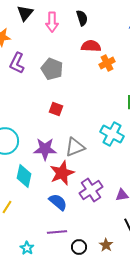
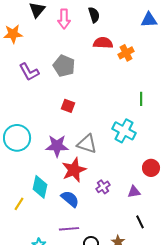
purple L-shape: (17, 63) -> (29, 72), moved, turned -55
orange cross: (107, 63) -> (126, 53), moved
gray triangle: (75, 147) -> (87, 144), turned 40
cyan diamond: (24, 176) -> (40, 187), moved
purple cross: (91, 190) -> (103, 187), size x0.6

